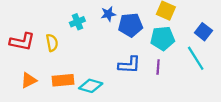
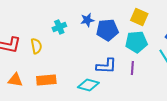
orange triangle: (29, 80) -> (15, 80), turned 35
cyan diamond: (91, 86) -> (88, 85), moved

